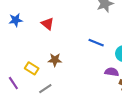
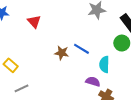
brown star: (55, 60) -> (62, 53), moved

